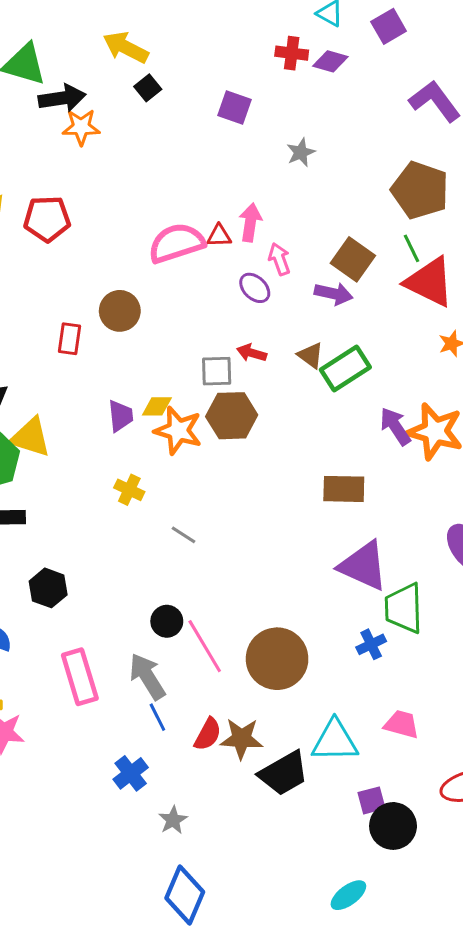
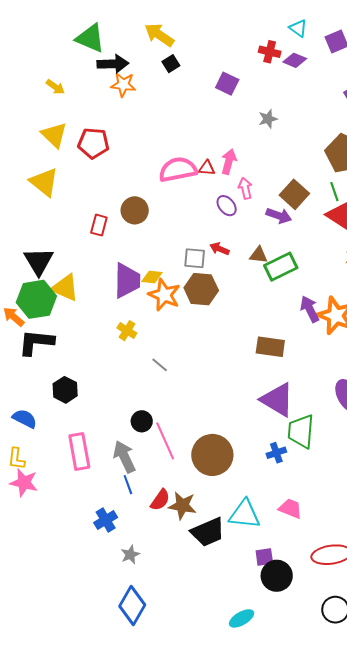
brown triangle: (311, 355) -> (259, 255), turned -36
purple trapezoid: (121, 416) -> (127, 281), size x1.6

